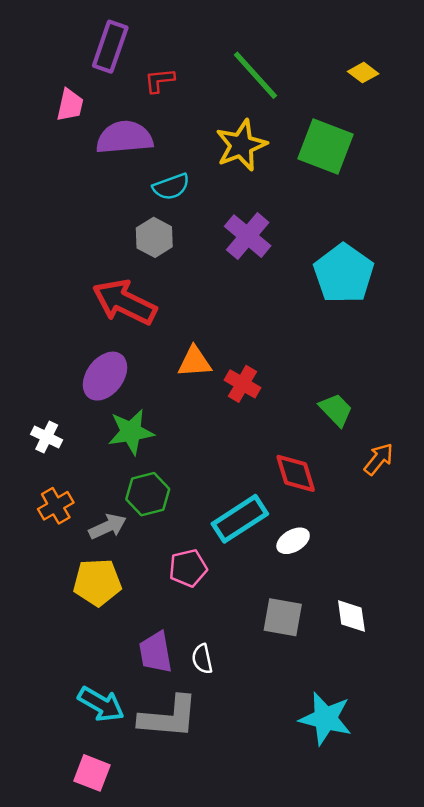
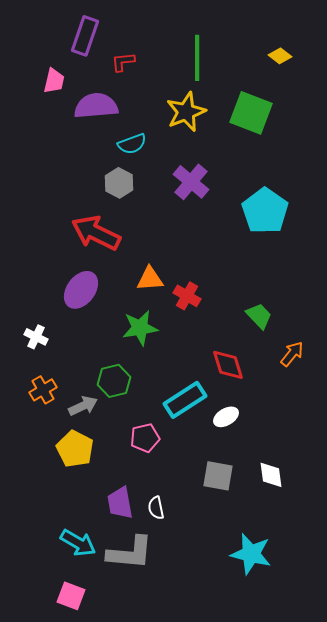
green line: (255, 75) -> (197, 58), turned 42
green star: (131, 432) -> (140, 328), moved
yellow pentagon: (97, 582) -> (75, 449), turned 30

